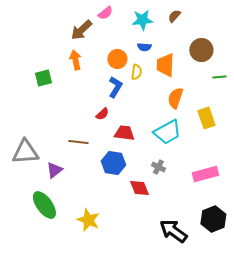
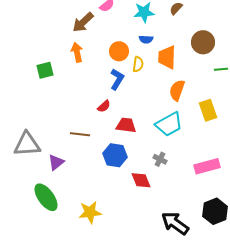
yellow star: (88, 220) -> (90, 212), turned -30

